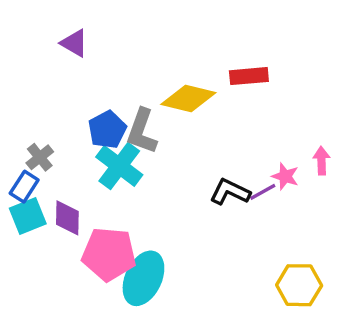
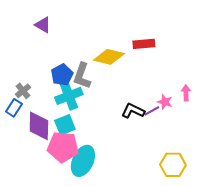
cyan cross: (119, 166) -> (69, 96), turned 32
cyan square: (28, 216) -> (65, 125), moved
purple diamond: (67, 218) -> (39, 126), size x1.4

